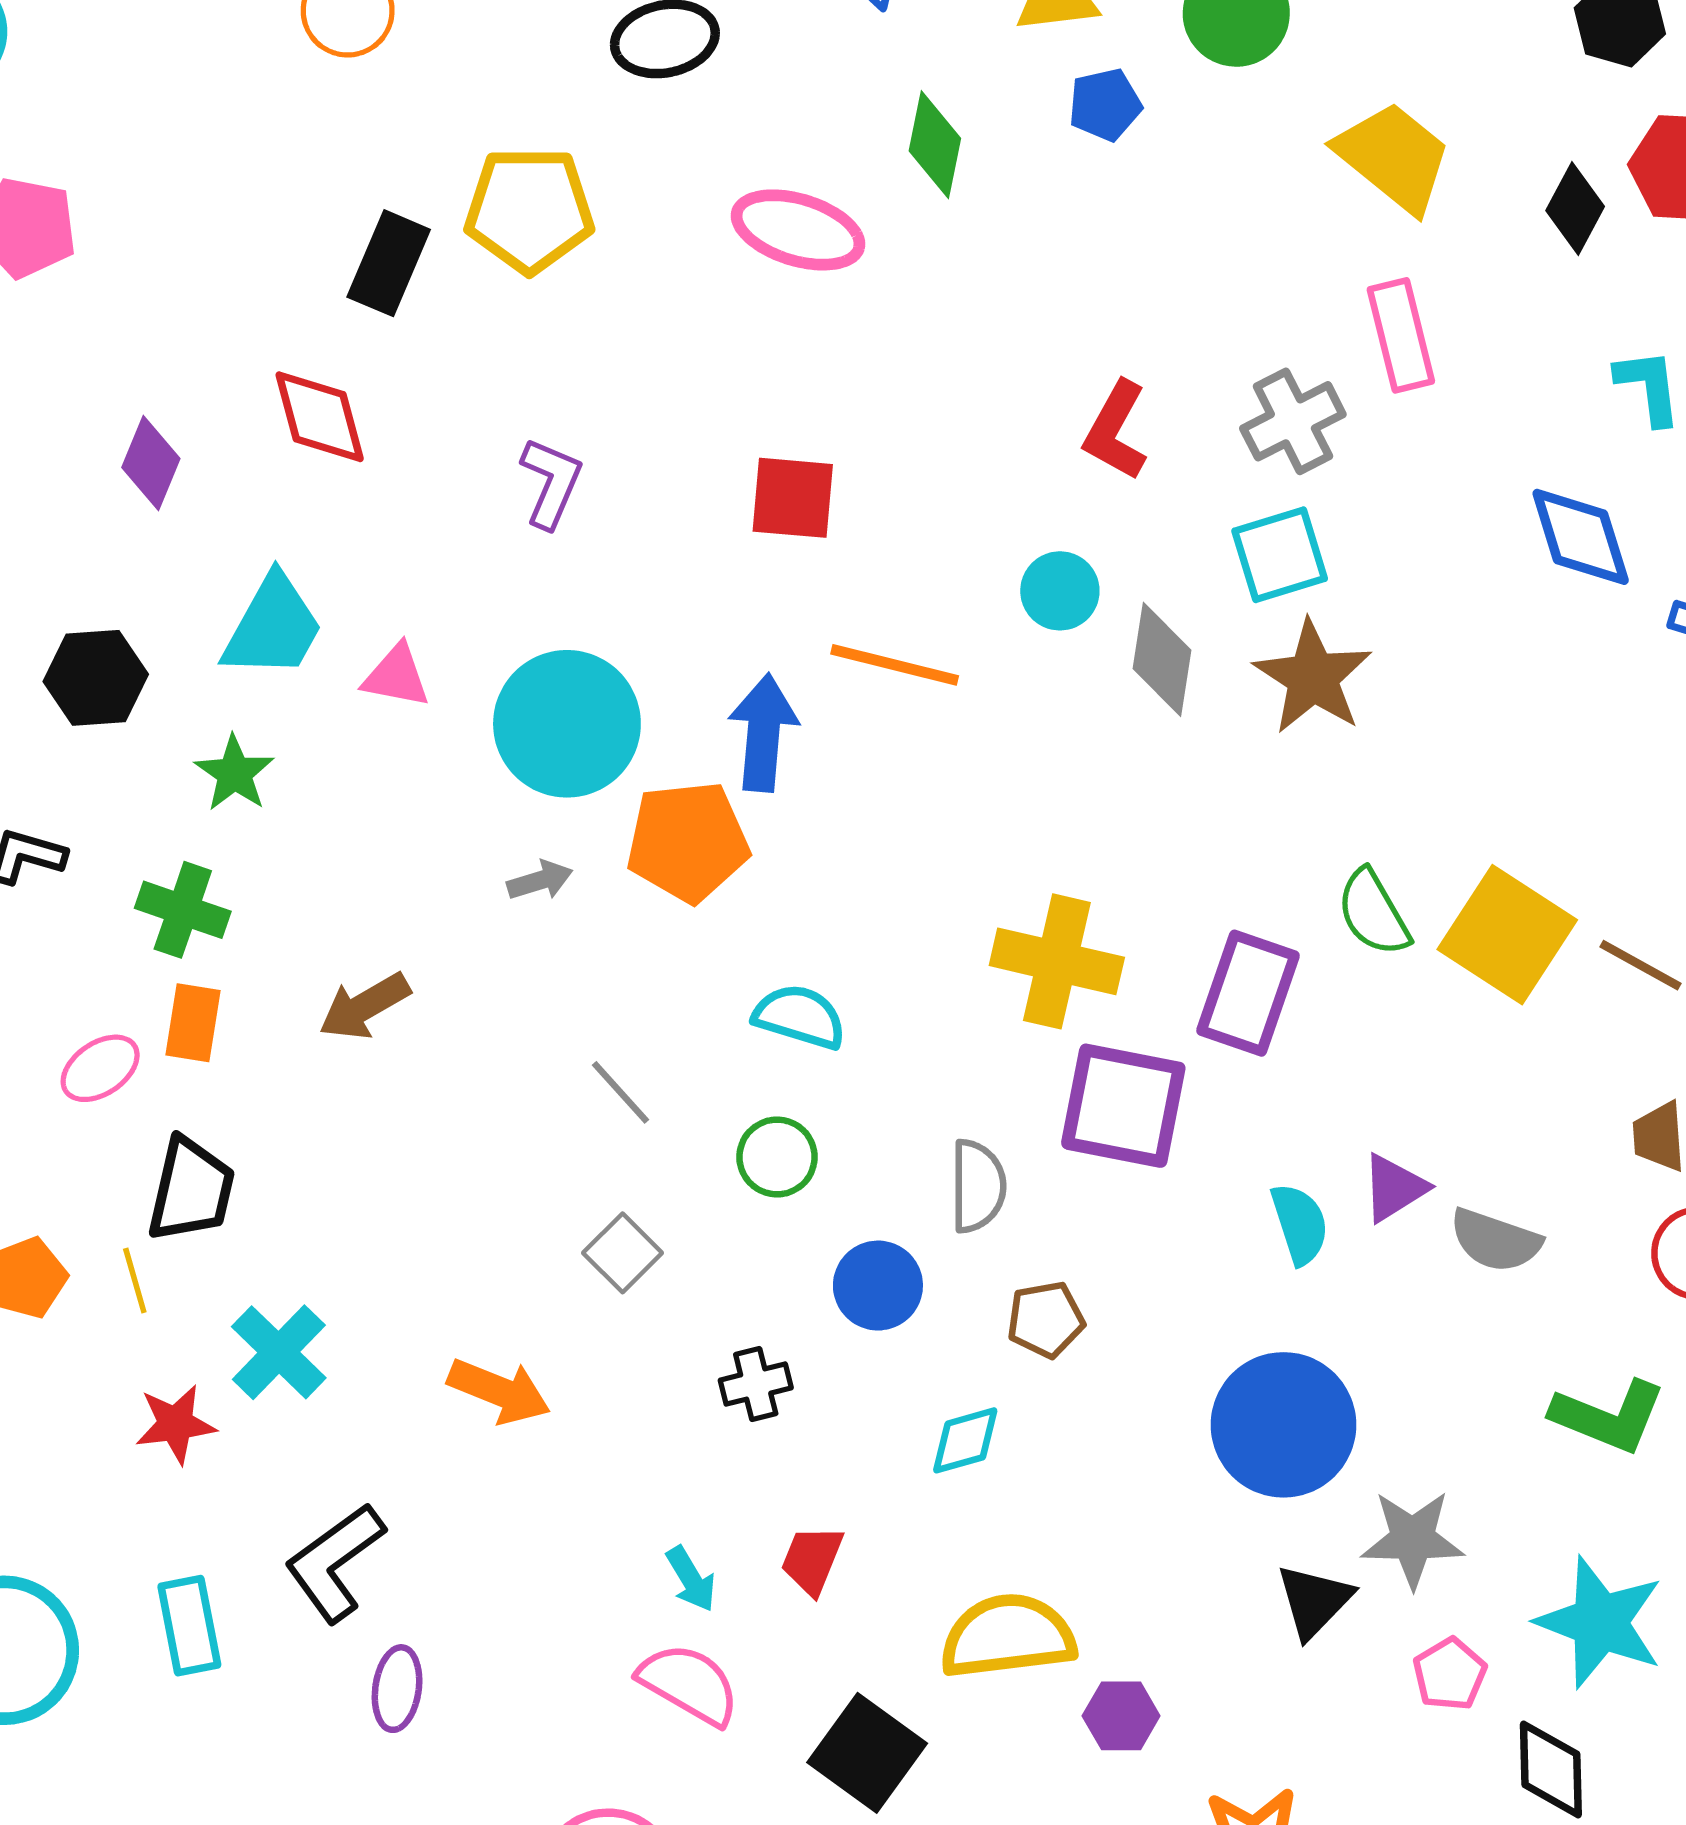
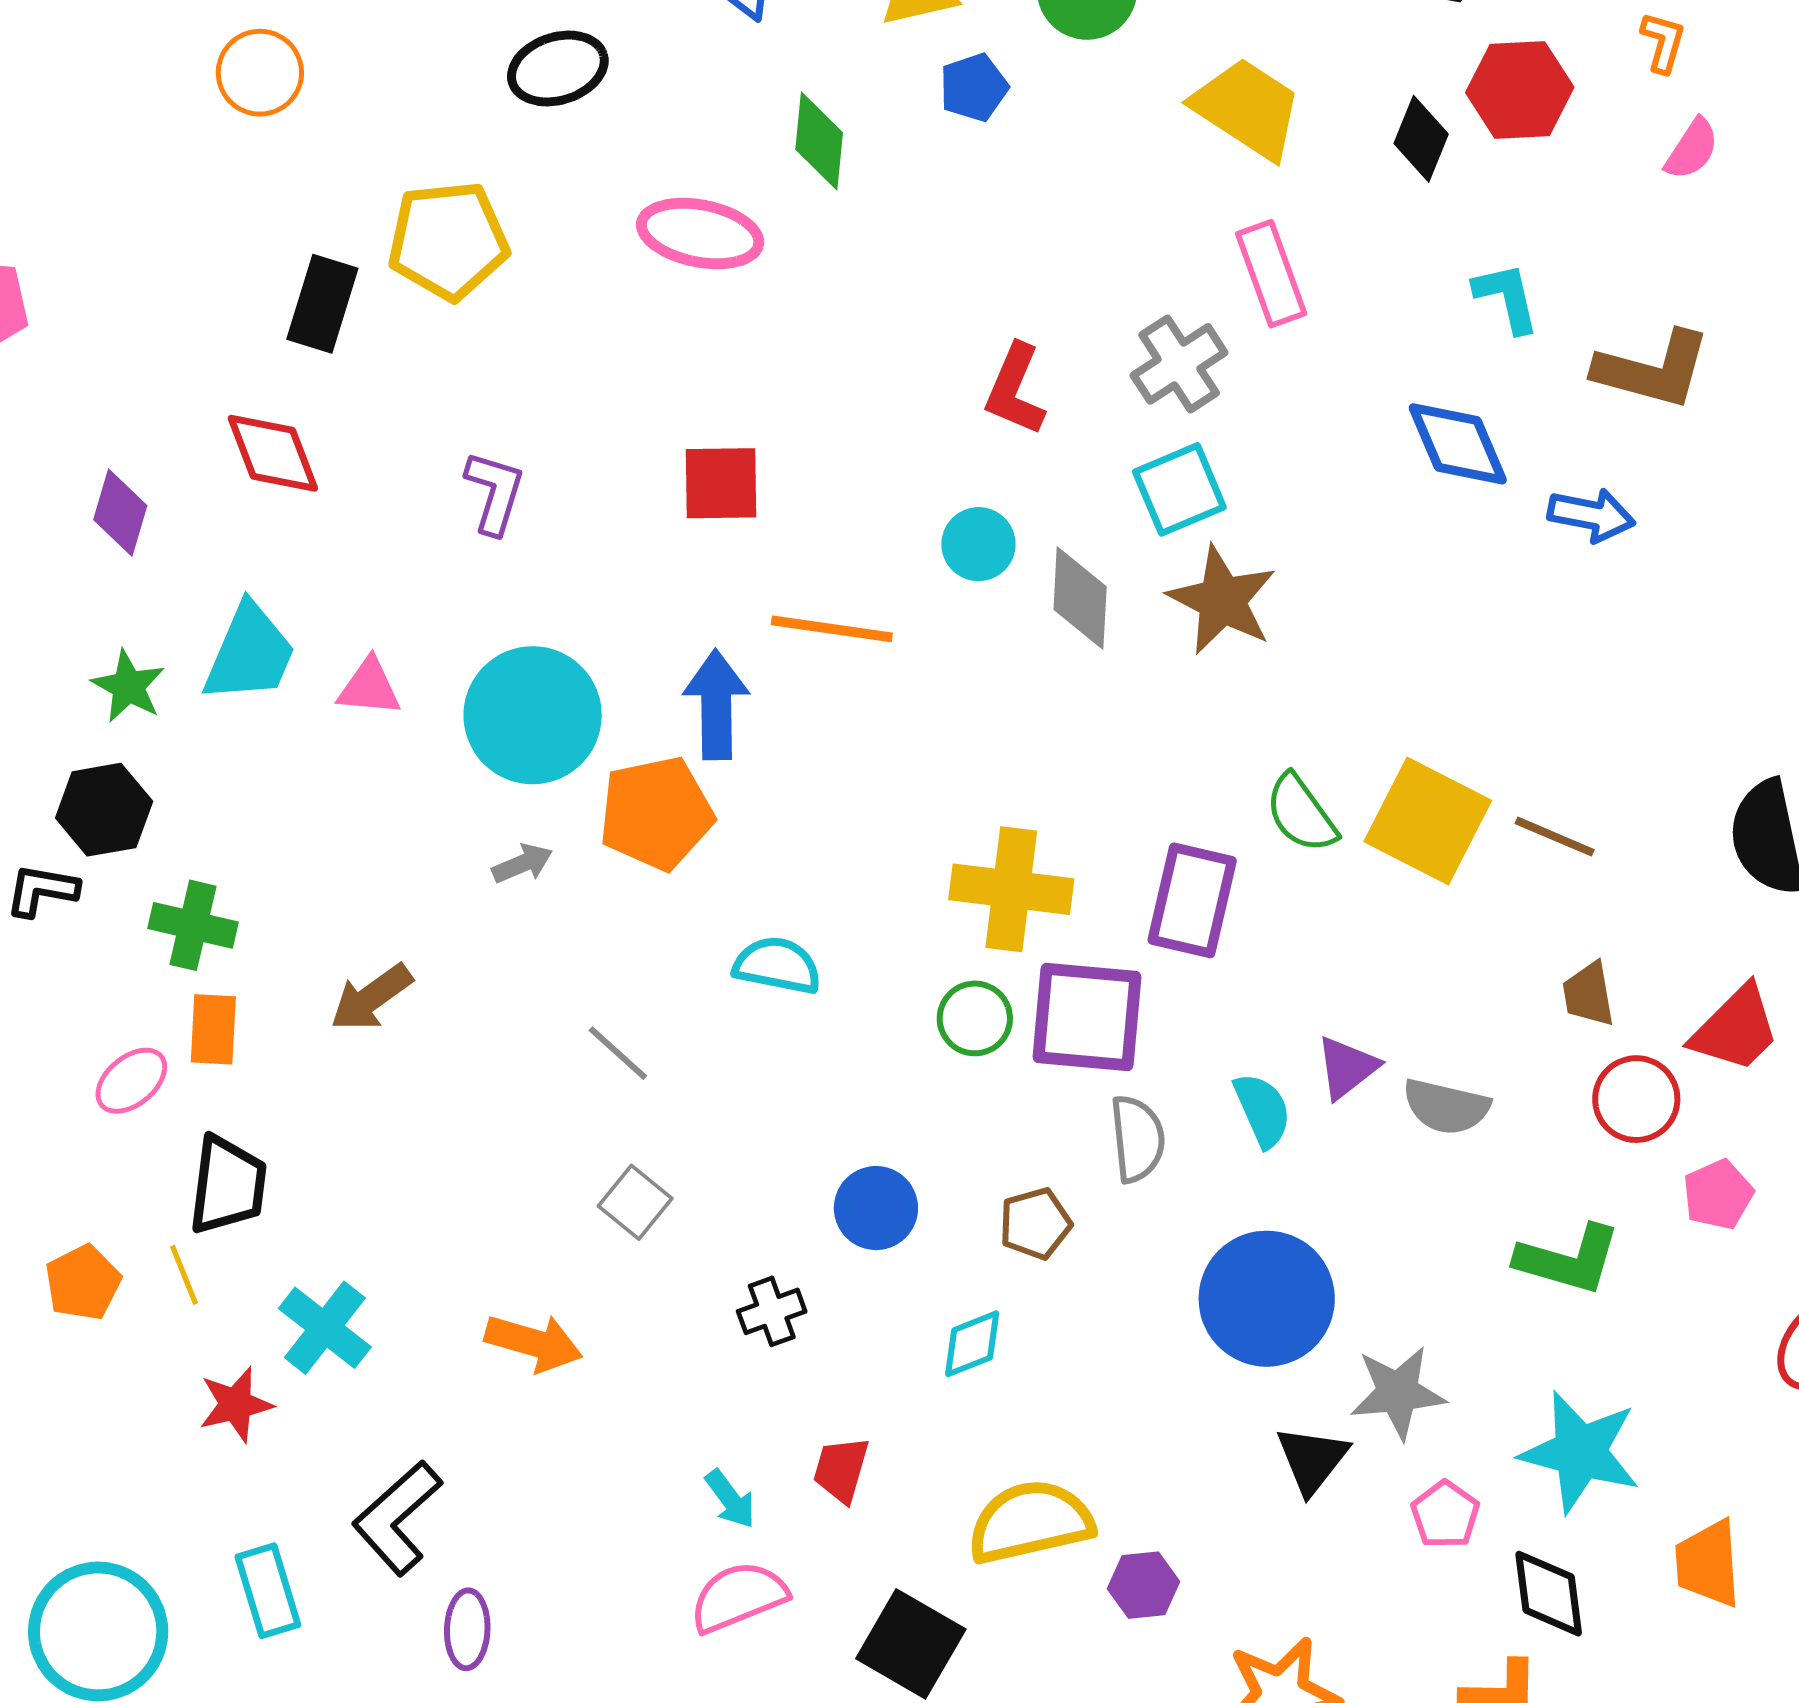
black hexagon: (96, 678) -> (104, 810), moved
green star: (235, 773) -> (128, 686), moved
green circle: (777, 1157) -> (975, 1018), moved
gray semicircle: (978, 1186) -> (1137, 1139), moved
pink semicircle: (689, 1684) -> (738, 1597), turned -46

